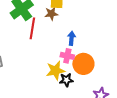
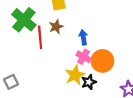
brown star: (51, 14) -> (56, 27), moved
pink cross: (67, 56) -> (84, 57), turned 32

